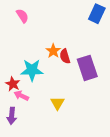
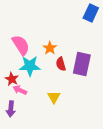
pink semicircle: (22, 16) -> (21, 45), moved, size x1.5
red semicircle: (65, 56) -> (61, 64), moved
purple rectangle: (87, 68) -> (82, 64), turned 30

